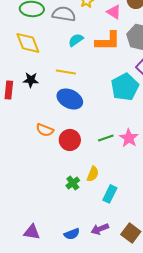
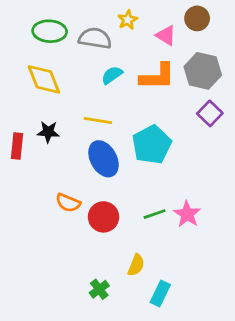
cyan pentagon: (125, 87) -> (152, 145), moved
blue ellipse: (70, 99) -> (104, 159), turned 35
green cross: (73, 183) -> (99, 289), moved

